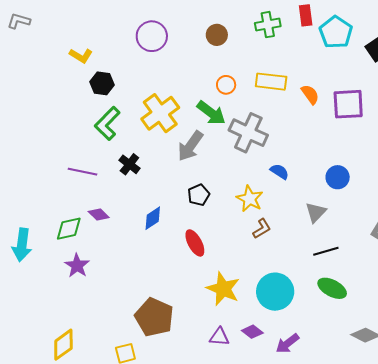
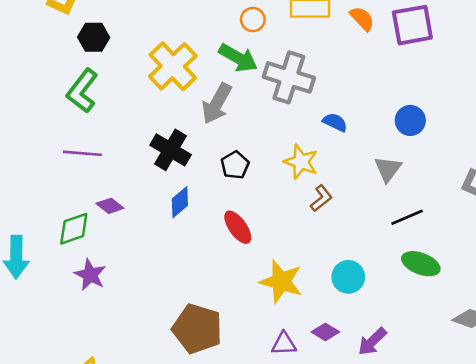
green L-shape: (107, 123) -> (82, 91), moved
black cross: (129, 164) -> (171, 150), moved, size x1.4
cyan circle: (275, 292) -> (348, 277), size x0.7

